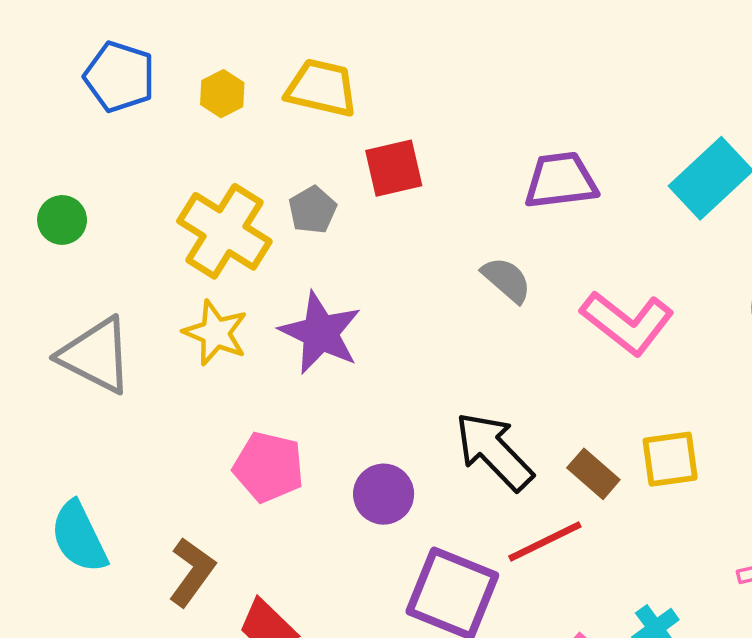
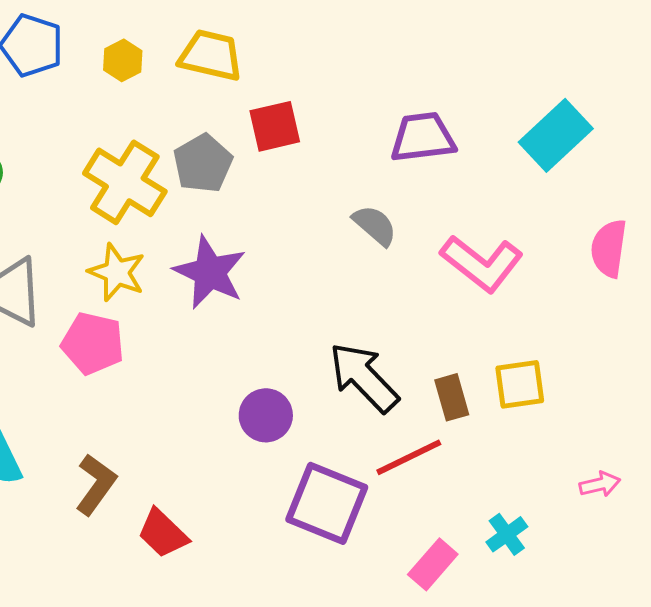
gray pentagon: (312, 210) -> (203, 163), size x1.4
pink pentagon: (268, 467) -> (93, 343), moved
brown rectangle: (593, 474) -> (452, 397), turned 33

